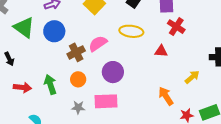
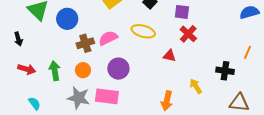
yellow arrow: (192, 77) -> (196, 86), turned -91
orange arrow: (166, 96) -> (167, 101), turned -144
gray star: (78, 107) -> (79, 98), size x1.6

